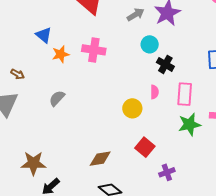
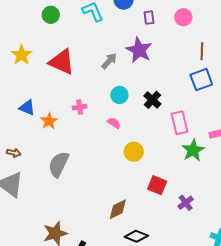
cyan circle: (150, 44) -> (119, 95), moved
pink cross: (94, 50) -> (80, 107), size x0.6
black cross: (165, 64) -> (152, 100), turned 30
pink semicircle: (154, 92) -> (114, 123), moved, turned -40
gray semicircle: (57, 98) -> (59, 164), size x1.5

